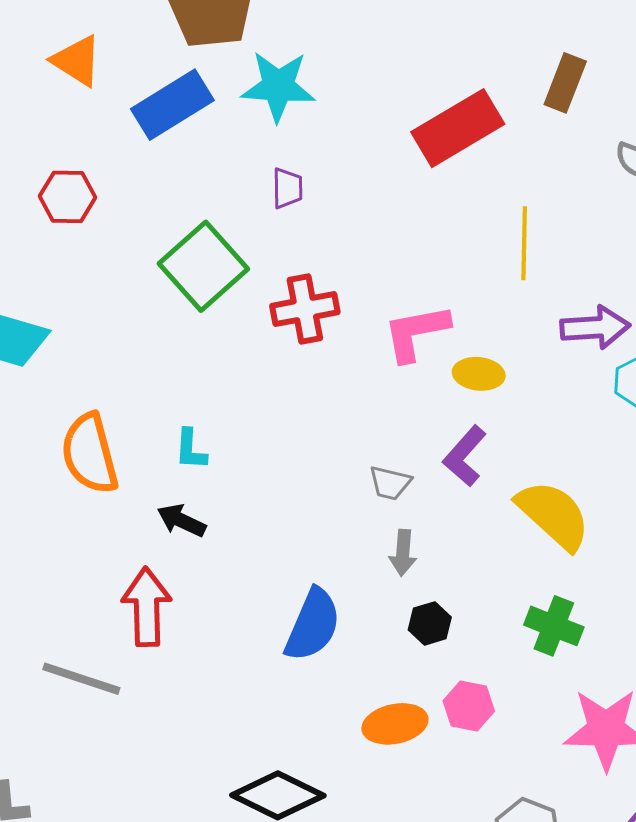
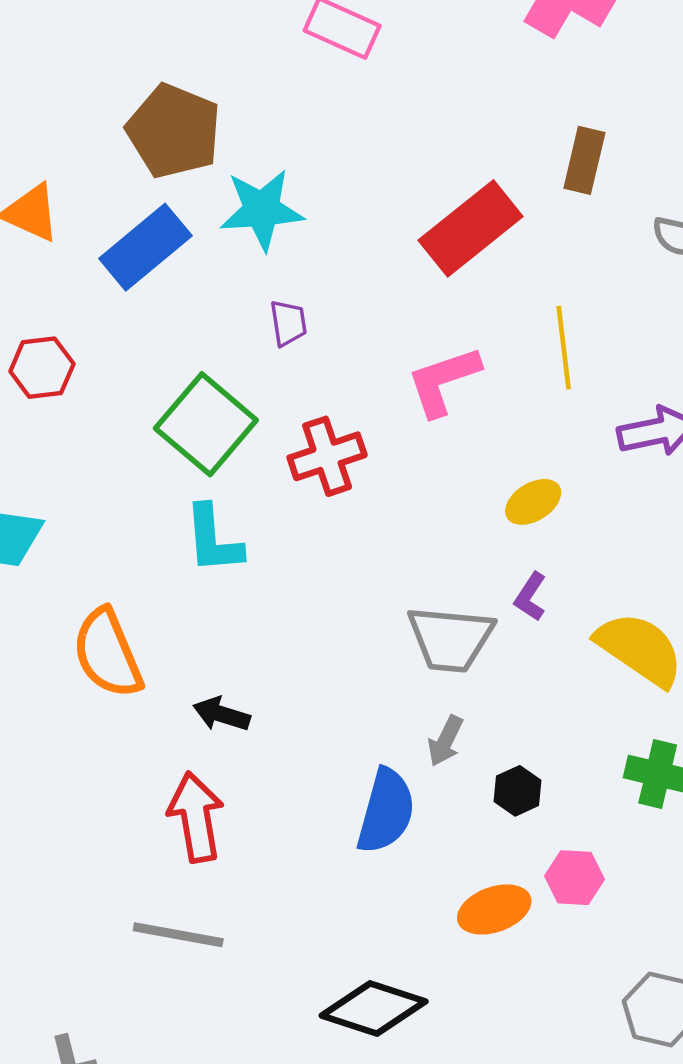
pink L-shape: (416, 333) -> (443, 381), moved
yellow ellipse: (479, 374) -> (533, 502), turned -30
cyan L-shape: (191, 449) -> (213, 539), moved, size x1.5
purple L-shape: (465, 456) -> (530, 597), size x0.7
gray trapezoid: (390, 483) -> (451, 639), size x1.8
gray arrow: (403, 553) -> (445, 741), moved, turned 30
gray line: (81, 679) -> (178, 935), moved

